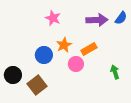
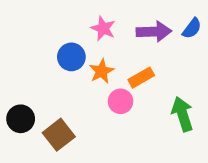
pink star: (53, 18) -> (103, 28), moved
blue circle: (44, 55) -> (71, 57), moved
green arrow: (115, 72) -> (182, 114), size x1.5

